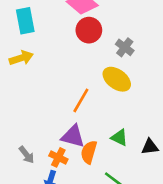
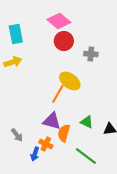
gray cross: (125, 47) -> (91, 54), turned -32
yellow ellipse: (117, 79) -> (70, 81), moved
orange cross: (58, 157) -> (46, 144), moved

